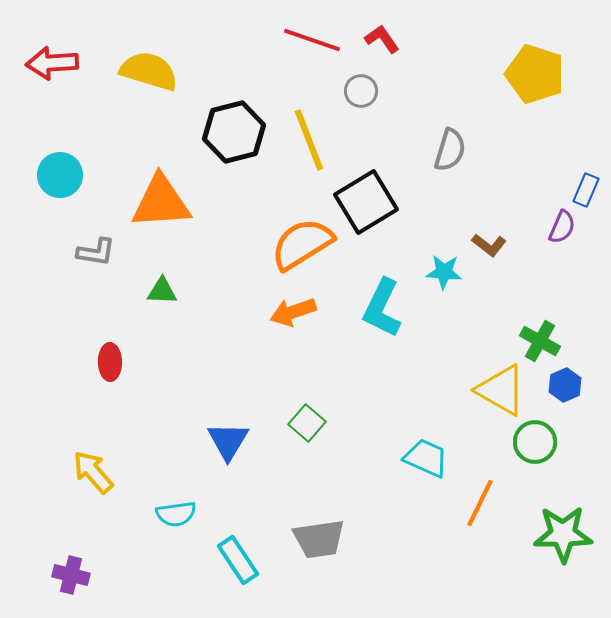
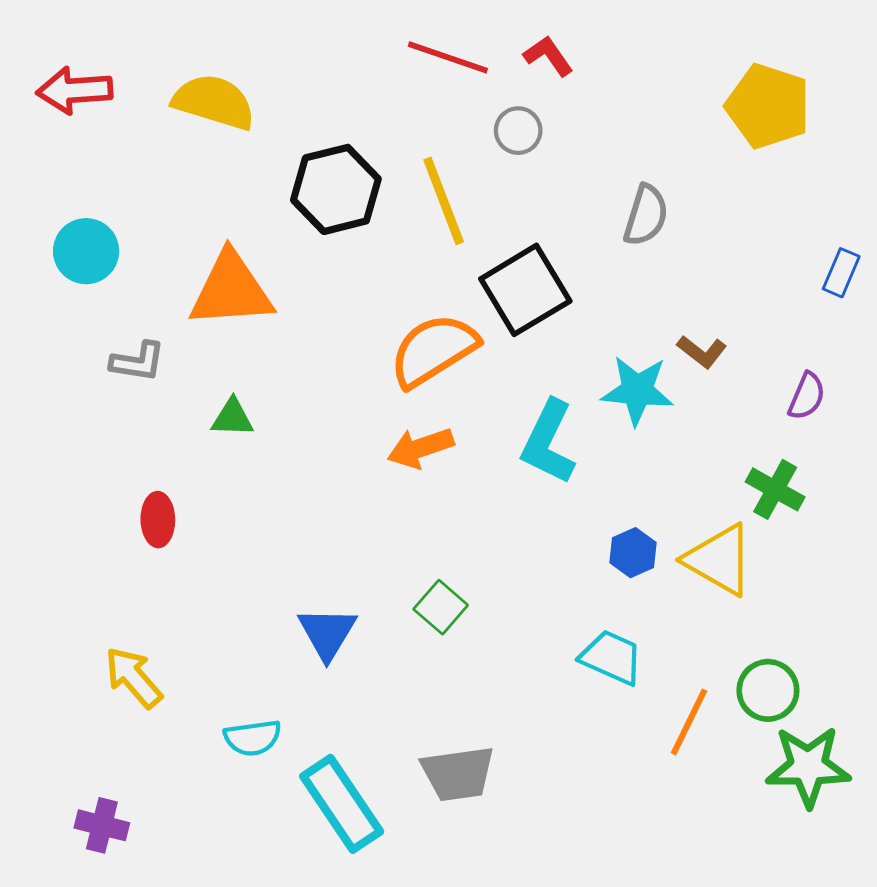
purple semicircle: (562, 227) -> (807, 396), moved
cyan star: (444, 272) -> (637, 390), size x1.4
blue hexagon: (565, 385) -> (633, 553), moved
green circle: (535, 442) -> (768, 690), moved
cyan rectangle: (238, 560) -> (342, 804), size x1.4

